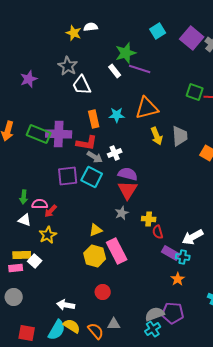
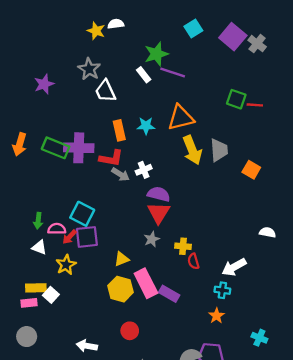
yellow arrow: (157, 136) -> (192, 150), size x1.4
purple square: (68, 176) -> (87, 237), moved
cyan square: (92, 177) -> (82, 214), moved
purple rectangle: (171, 253) -> (169, 294), moved

